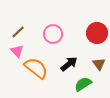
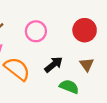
green semicircle: (83, 84) -> (69, 87), turned 54

